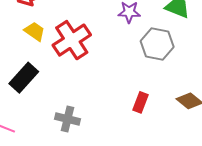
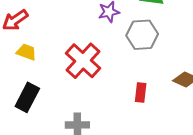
red cross: (72, 40) -> (83, 61), moved

